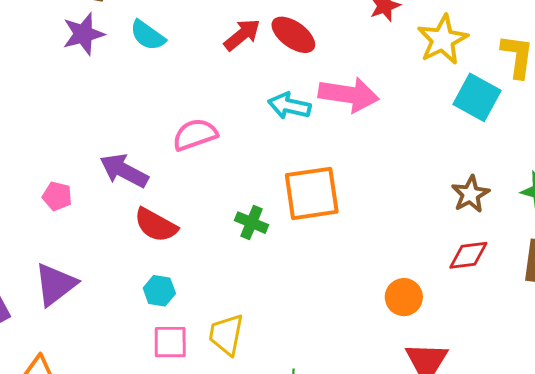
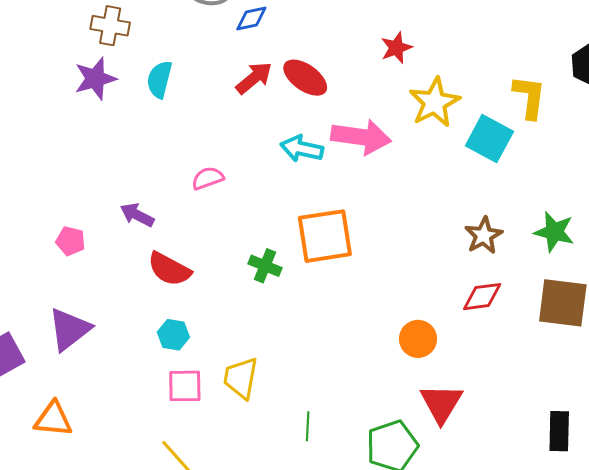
cyan semicircle: (148, 35) -> (159, 79), turned 69
yellow star: (443, 40) -> (435, 102), moved
pink semicircle: (195, 135) -> (208, 178), size x0.7
purple arrow: (124, 171) -> (137, 215), size x0.7

